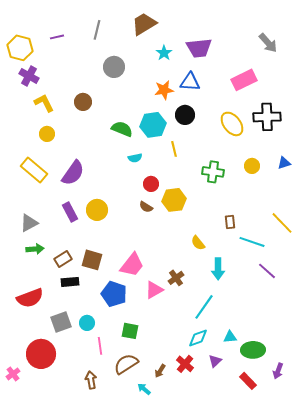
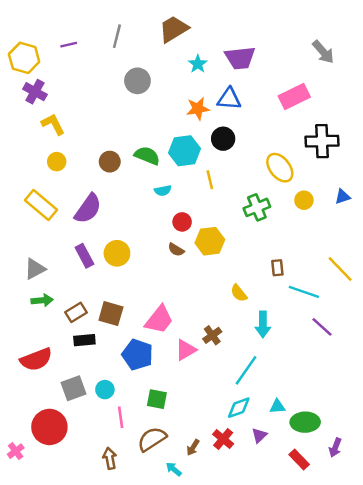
brown circle: (83, 102) -> (110, 162), moved
yellow ellipse: (232, 124) -> (280, 168), moved
green cross: (213, 172) -> (257, 207), turned -30

